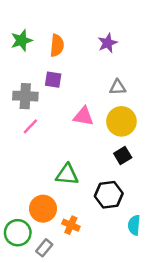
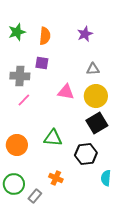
black square: (123, 156) -> (97, 123), size x1.5
orange circle: (43, 209) -> (17, 145), moved

